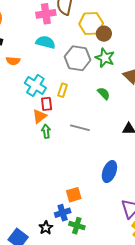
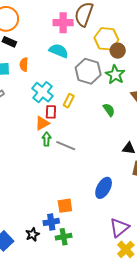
orange semicircle: (13, 61) -> (24, 65), turned 80
gray line: (80, 128) -> (66, 146), moved
green cross: (77, 226) -> (64, 237), turned -35

